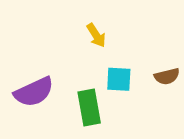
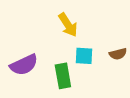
yellow arrow: (96, 35) -> (68, 25), size x1.4

